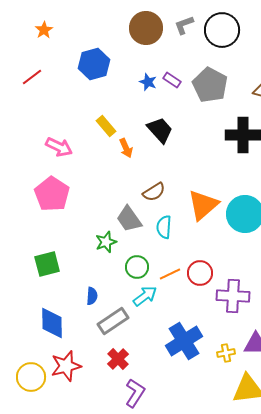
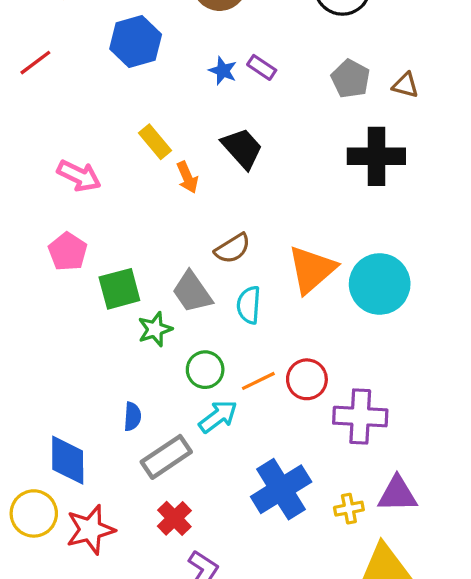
gray pentagon: (210, 85) -> (351, 79), moved, size x0.7
pink pentagon: (52, 194) -> (68, 252), size x0.7
green square: (47, 264) -> (119, 289), moved
yellow circle: (31, 377) -> (34, 513), moved

